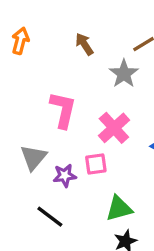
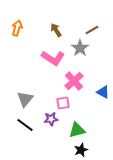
pink L-shape: (63, 110) -> (53, 58), moved, turned 110
purple star: (65, 176) -> (51, 119), moved
black line: (50, 217) -> (25, 125), moved

